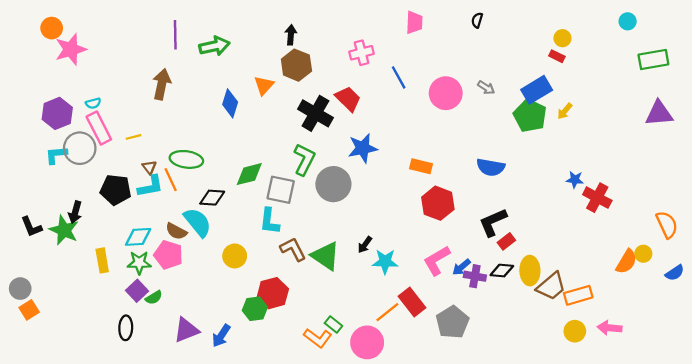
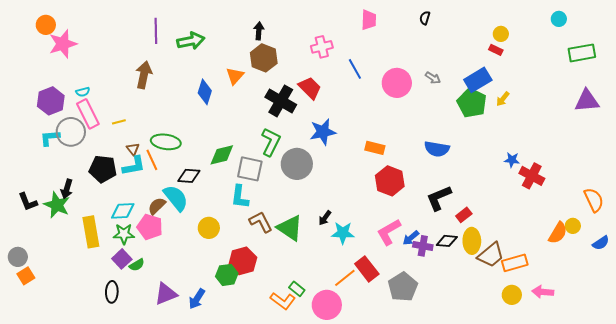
brown semicircle: (176, 231) -> (157, 206), turned 108
red rectangle: (506, 241) -> (464, 215), moved
yellow rectangle: (102, 260) -> (91, 232), size x1.4

